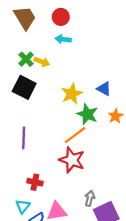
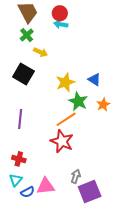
cyan arrow: (63, 39) -> (61, 24), moved
green cross: (26, 59) -> (27, 35), moved
red cross: (35, 182) -> (19, 159), moved

